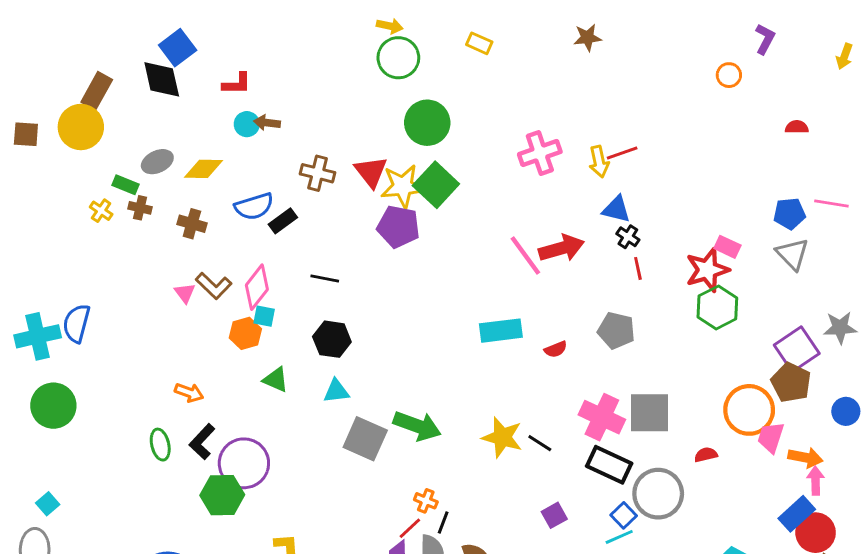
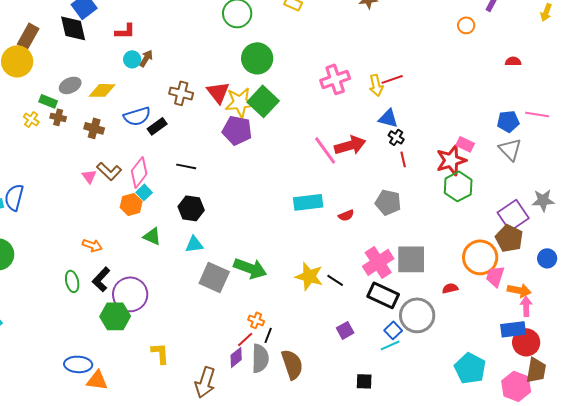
brown arrow: (267, 123) -> (146, 58), turned 114
cyan square: (264, 316) -> (144, 192), turned 35
pink cross: (602, 417) -> (378, 262), turned 32
blue rectangle: (797, 514) -> (513, 329), turned 35

